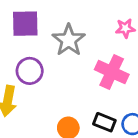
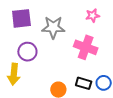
gray star: (69, 40) -> (53, 27), turned -30

